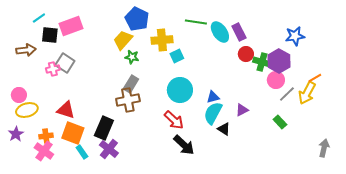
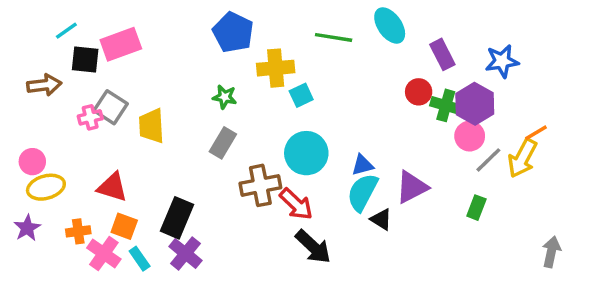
cyan ellipse: (220, 32) -> (390, 25), moved
purple rectangle: (239, 32) -> (442, 54), moved
yellow trapezoid: (123, 40) -> (151, 126), moved, turned -45
brown cross: (128, 100) -> (260, 185), moved
purple triangle: (242, 110) -> (412, 187), size x1.5
green rectangle: (280, 122) -> (476, 208), turned 64
orange square: (73, 133) -> (124, 226), size x0.7
pink cross: (44, 151) -> (104, 253), moved

